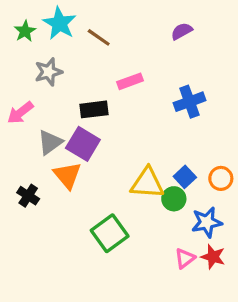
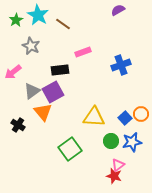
purple semicircle: (182, 31) -> (118, 10), moved
gray star: (49, 72) -> (31, 46), turned -30
purple square: (83, 144) -> (53, 92), turned 30
blue square: (185, 177) -> (125, 118), moved
green circle: (174, 199) -> (111, 141), moved
red star: (213, 257) -> (114, 176), moved

